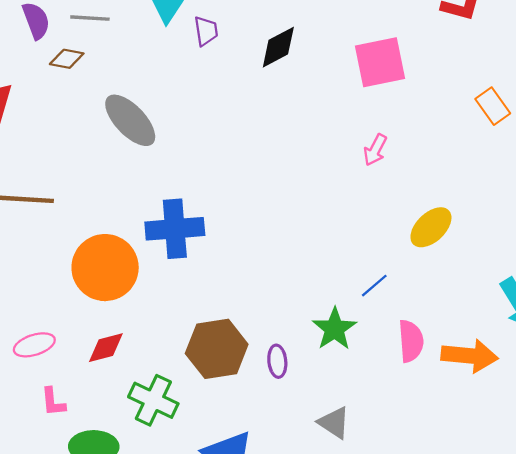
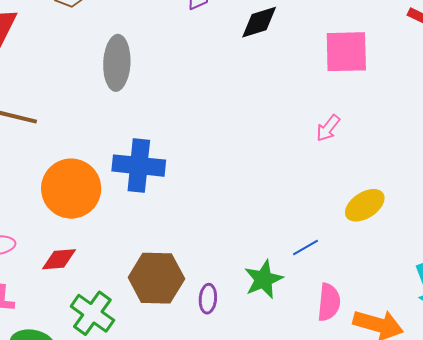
gray ellipse: (130, 120) -> (117, 63), turned 36

